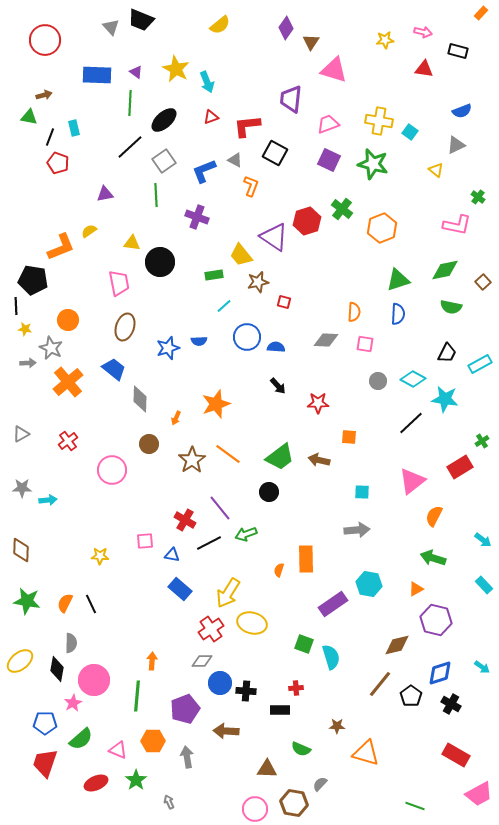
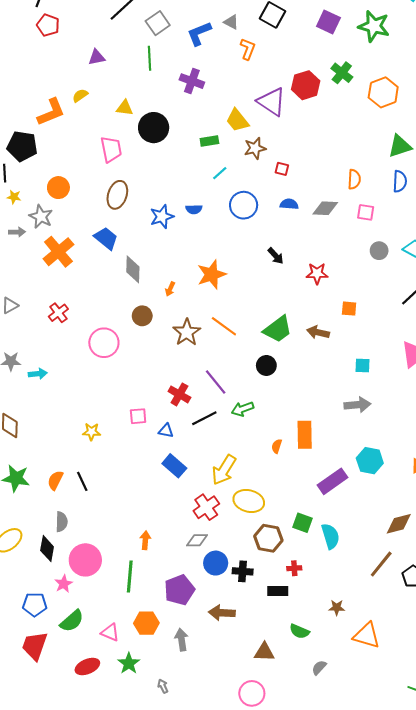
blue semicircle: (276, 347) -> (289, 204), moved
brown hexagon: (294, 803) -> (268, 538), moved

